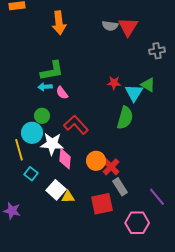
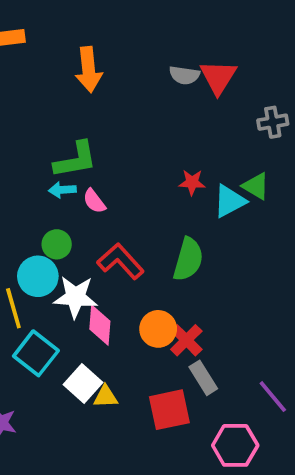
cyan triangle: (134, 93) -> (230, 201), turned 30
green semicircle: (125, 118) -> (188, 259), moved
cyan square: (31, 174) -> (36, 353), size x1.6

